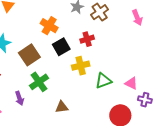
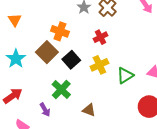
black square: (61, 47) -> (71, 60), moved
brown square: (29, 55) -> (47, 52), moved
brown triangle: (62, 107) -> (89, 110), turned 40

